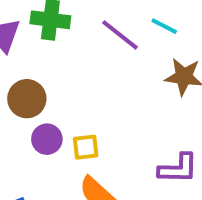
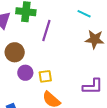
purple line: (120, 35) -> (46, 30), moved, turned 70

